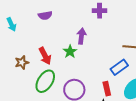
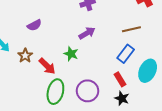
purple arrow: (81, 36) -> (87, 33), moved, turned 70
brown star: (22, 62) -> (25, 56), moved

